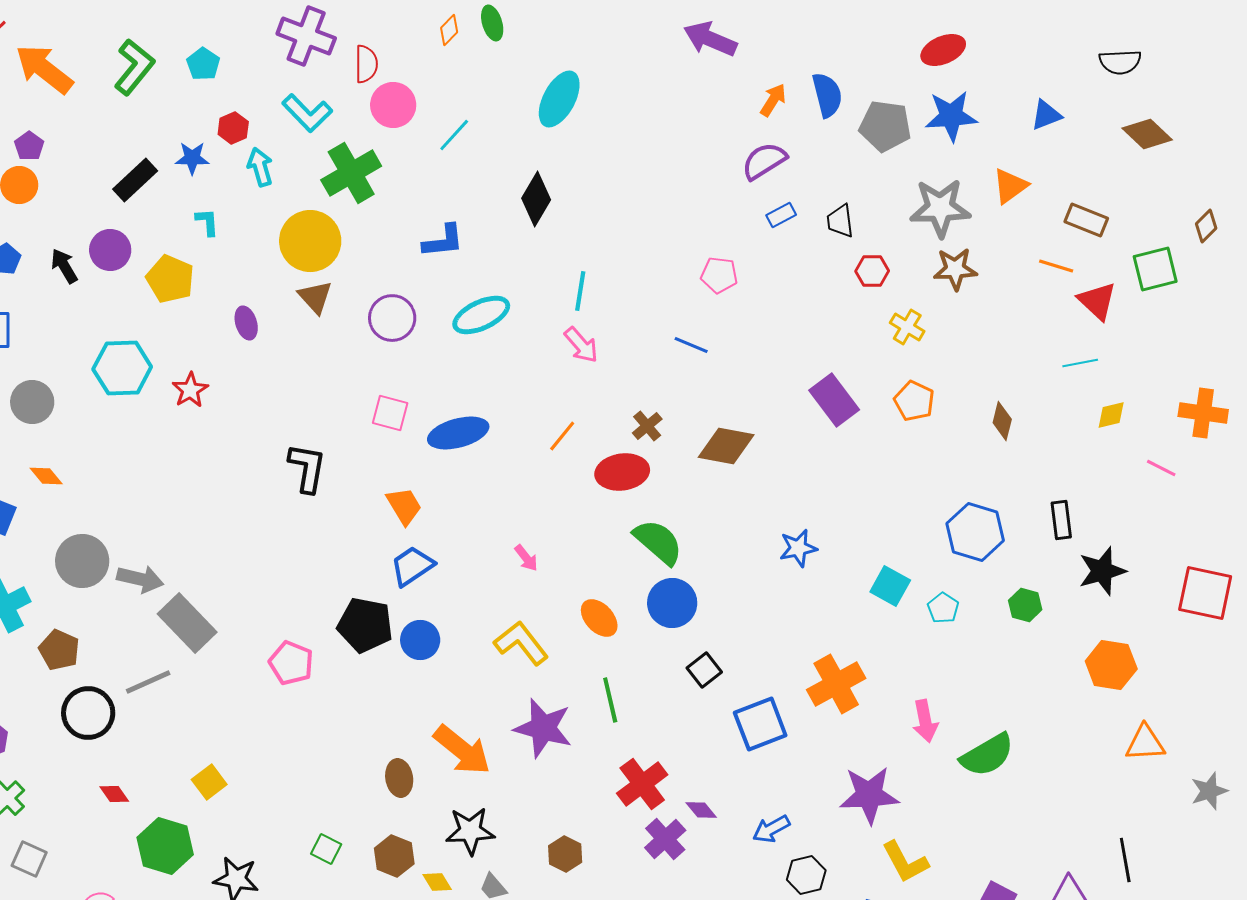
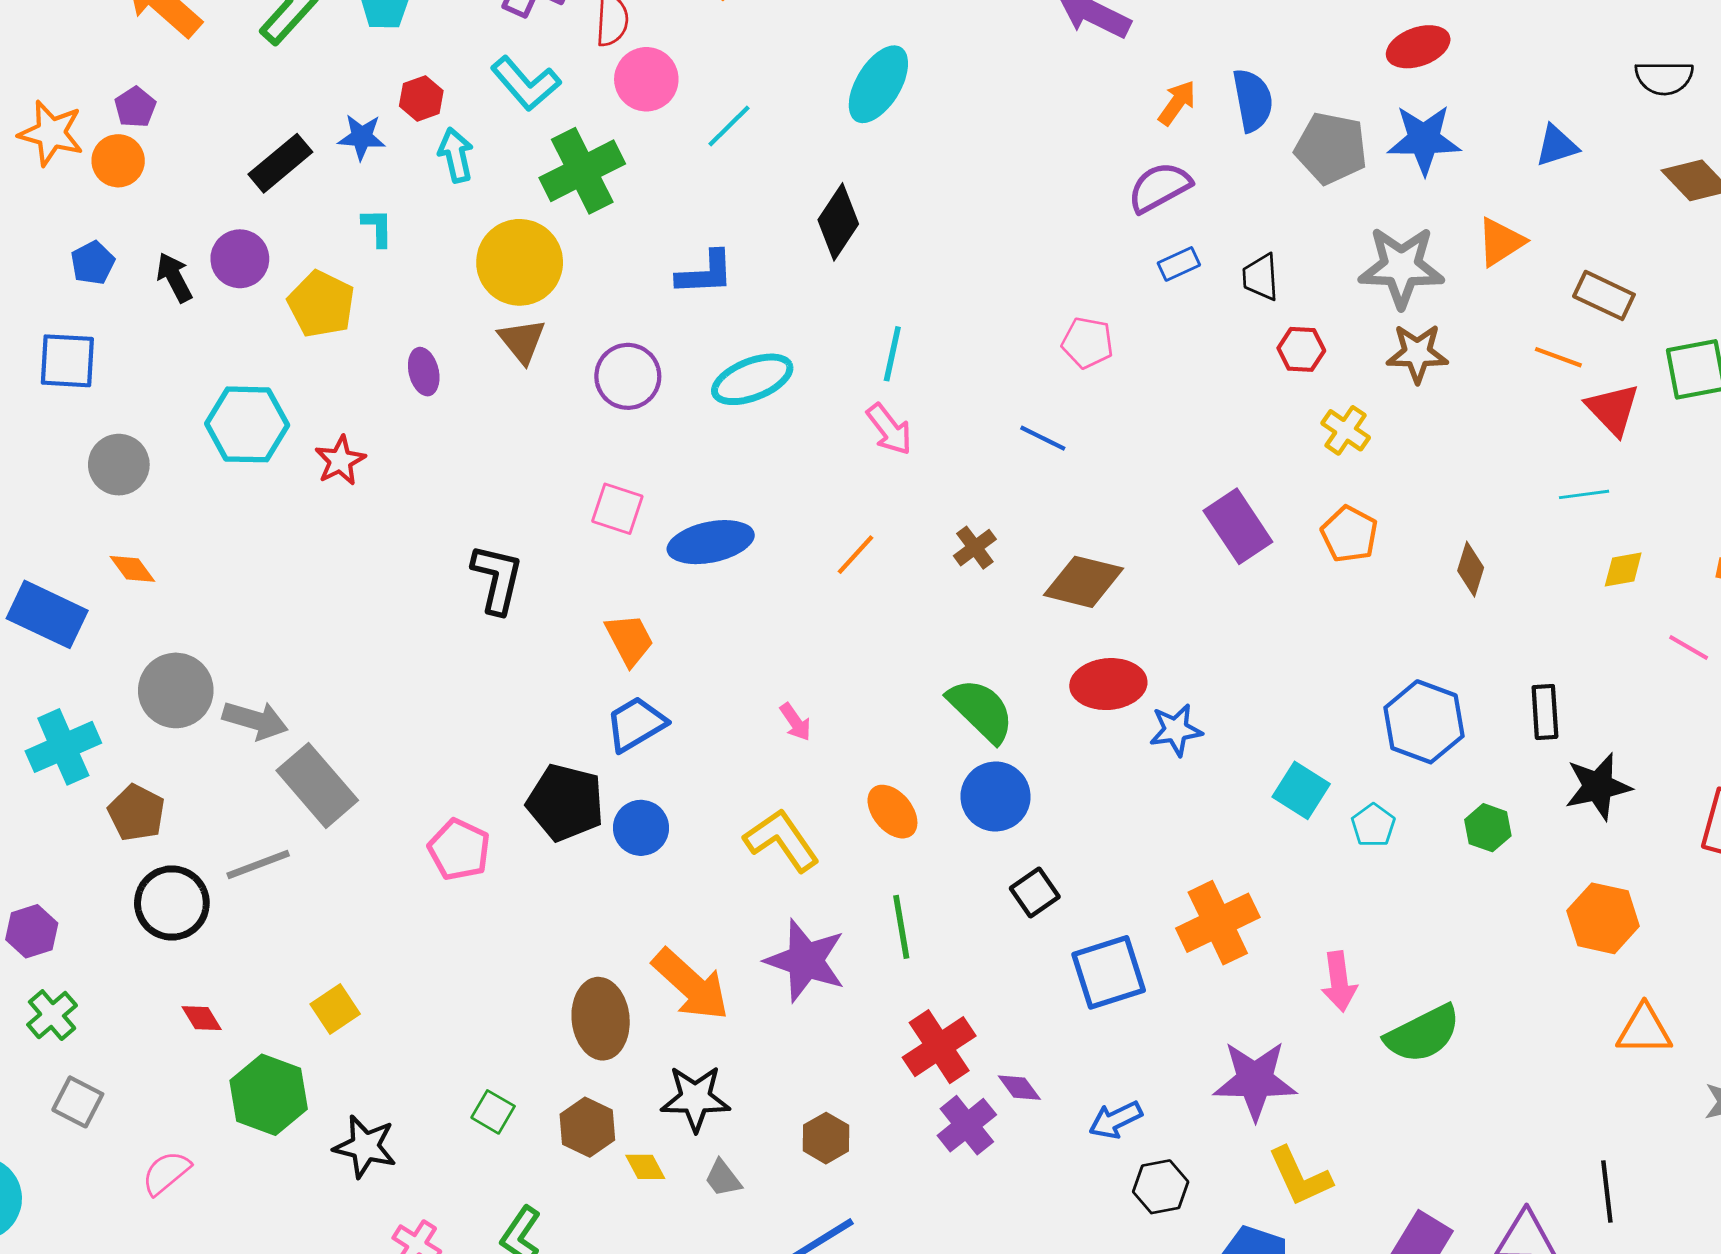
red ellipse: (622, 472) -> (1108, 684), moved
brown ellipse: (399, 778) -> (601, 1019), size x1.5

